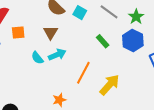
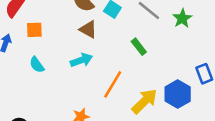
brown triangle: (51, 32) -> (88, 29), moved, turned -35
blue hexagon: (133, 40) -> (178, 94), moved
cyan semicircle: (37, 58) -> (37, 65), moved

